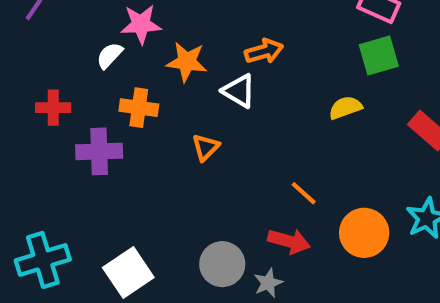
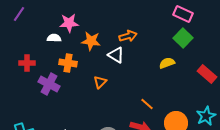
white semicircle: (110, 55) -> (54, 38), turned 48
green square: (379, 55) -> (183, 38), turned -30
purple cross: (99, 151) -> (49, 84), turned 30

